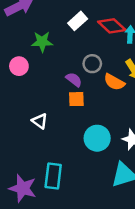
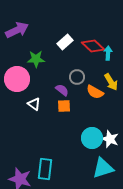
pink circle: (19, 66) -> (17, 79), size x1.6
white triangle: (40, 121) -> (34, 104), moved
cyan circle: (97, 138) -> (92, 138), moved

